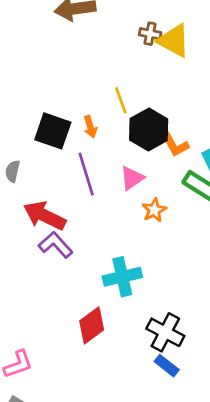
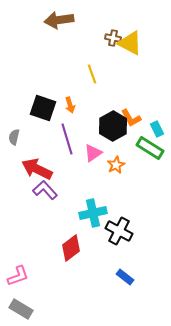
yellow line: (121, 100) -> (92, 74), moved
black hexagon: (149, 130) -> (113, 126), moved
pink triangle: (132, 178) -> (93, 153), moved
black cross: (165, 332) -> (119, 231), moved

